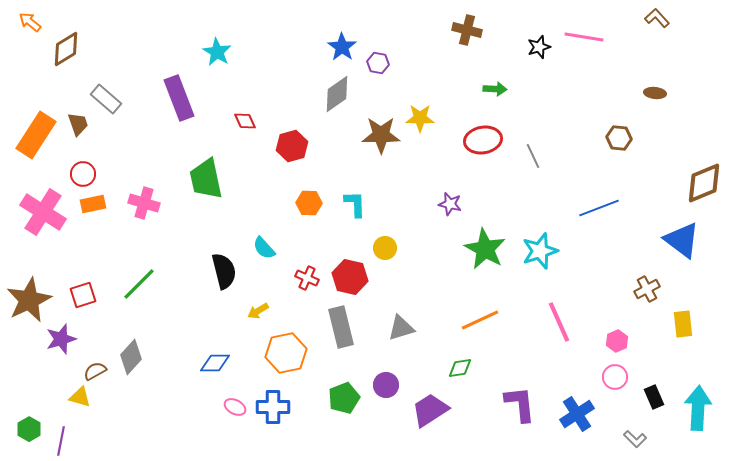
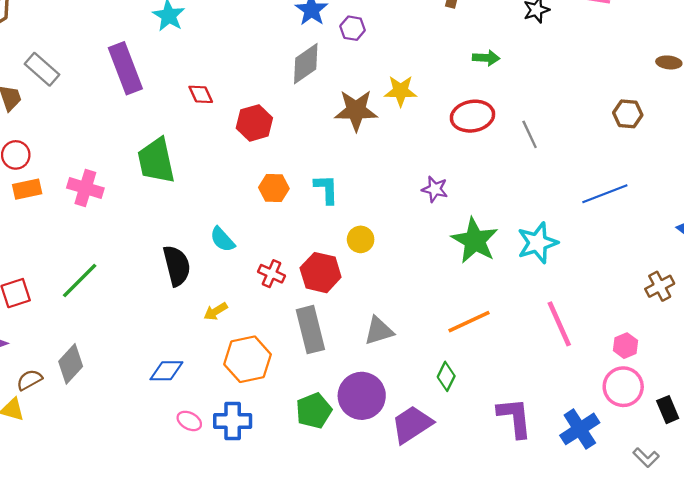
green diamond: (460, 368) -> (446, 376), turned -55
pink circle: (615, 377) -> (623, 387), size x1.4
purple circle: (386, 385) -> (362, 396), size x1.6

